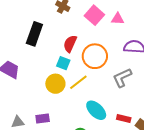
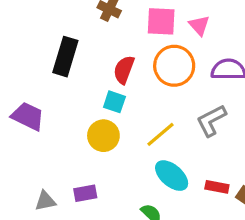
pink square: (94, 15) -> (161, 21), turned -36
pink triangle: (118, 19) -> (199, 25), turned 48
orange circle: (95, 56) -> (174, 66), moved
yellow line: (78, 82) -> (160, 134), moved

